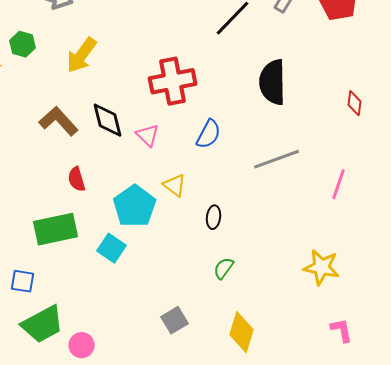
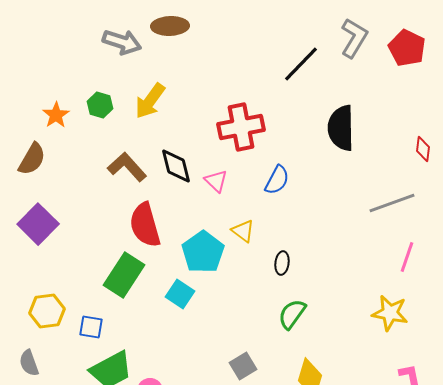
green hexagon: (23, 44) -> (100, 105), moved
gray line: (277, 159) -> (392, 203), moved
red semicircle: (77, 179) -> (145, 225), size x1.8
pink line: (339, 184) -> (407, 257), moved
green rectangle: (56, 229) -> (124, 275), turned -45
green semicircle: (224, 268) -> (292, 314), size x1.4

